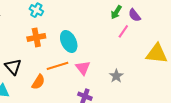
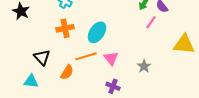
cyan ellipse: (69, 42) -> (97, 32), turned 60

